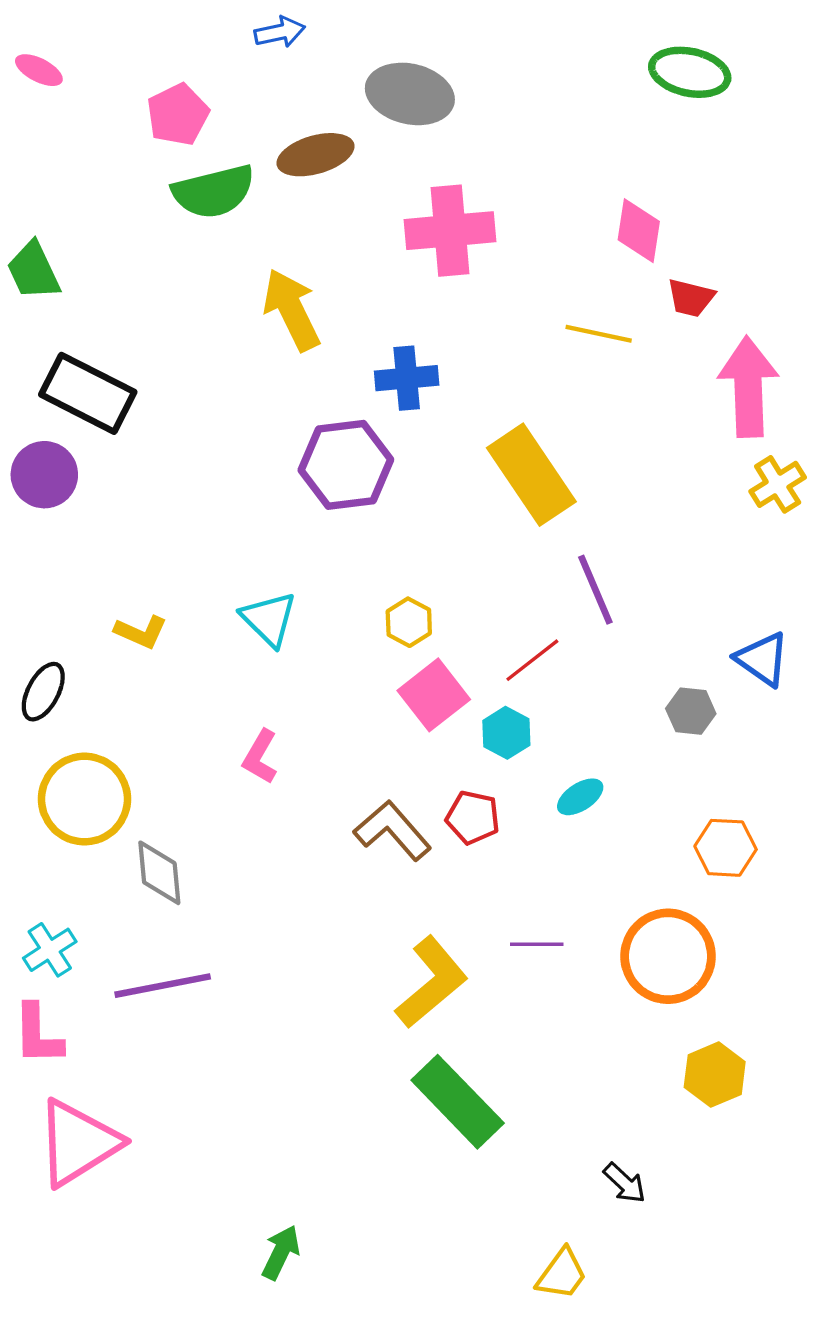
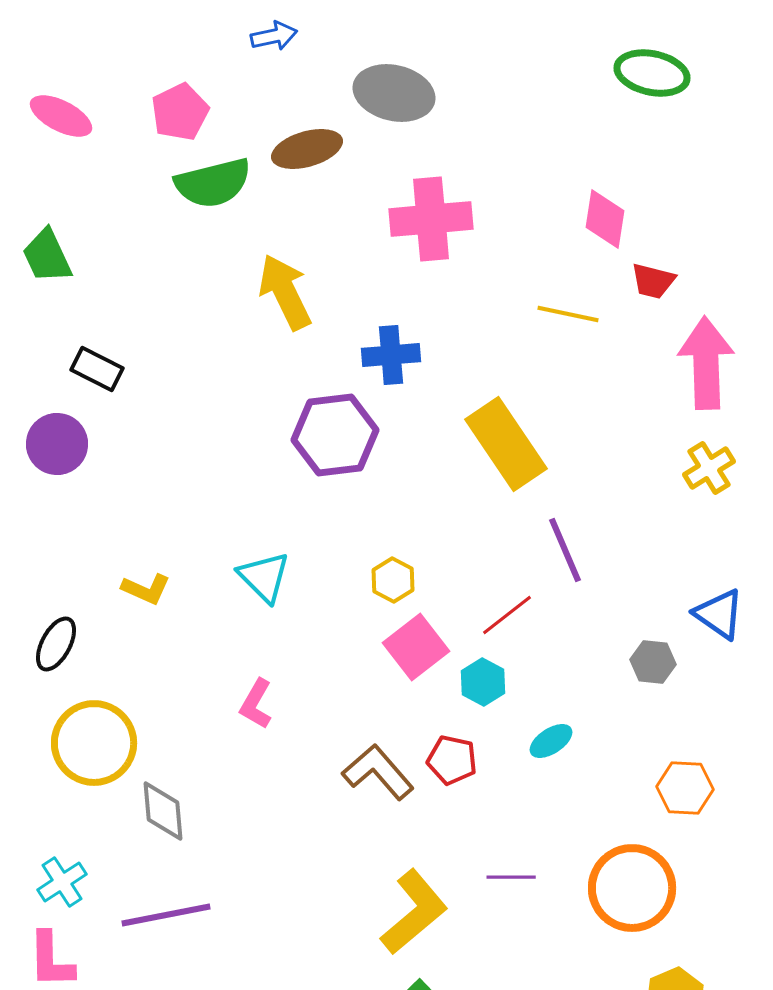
pink ellipse: (39, 70) -> (61, 116), moved, size x1.4
black rectangle: (88, 393) -> (97, 369), size x0.6
yellow cross: (778, 484) -> (709, 468), moved

